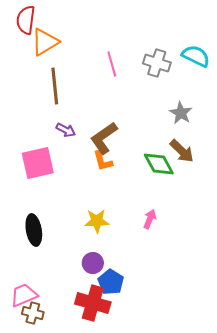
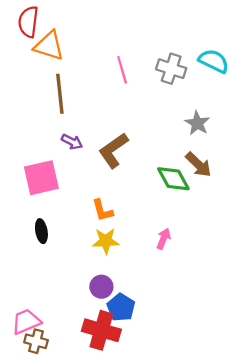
orange triangle: (45, 42) -> (49, 46), turned 48
orange L-shape: (103, 161) -> (102, 210), moved
black ellipse: (34, 230) -> (41, 231), moved, size x0.7

